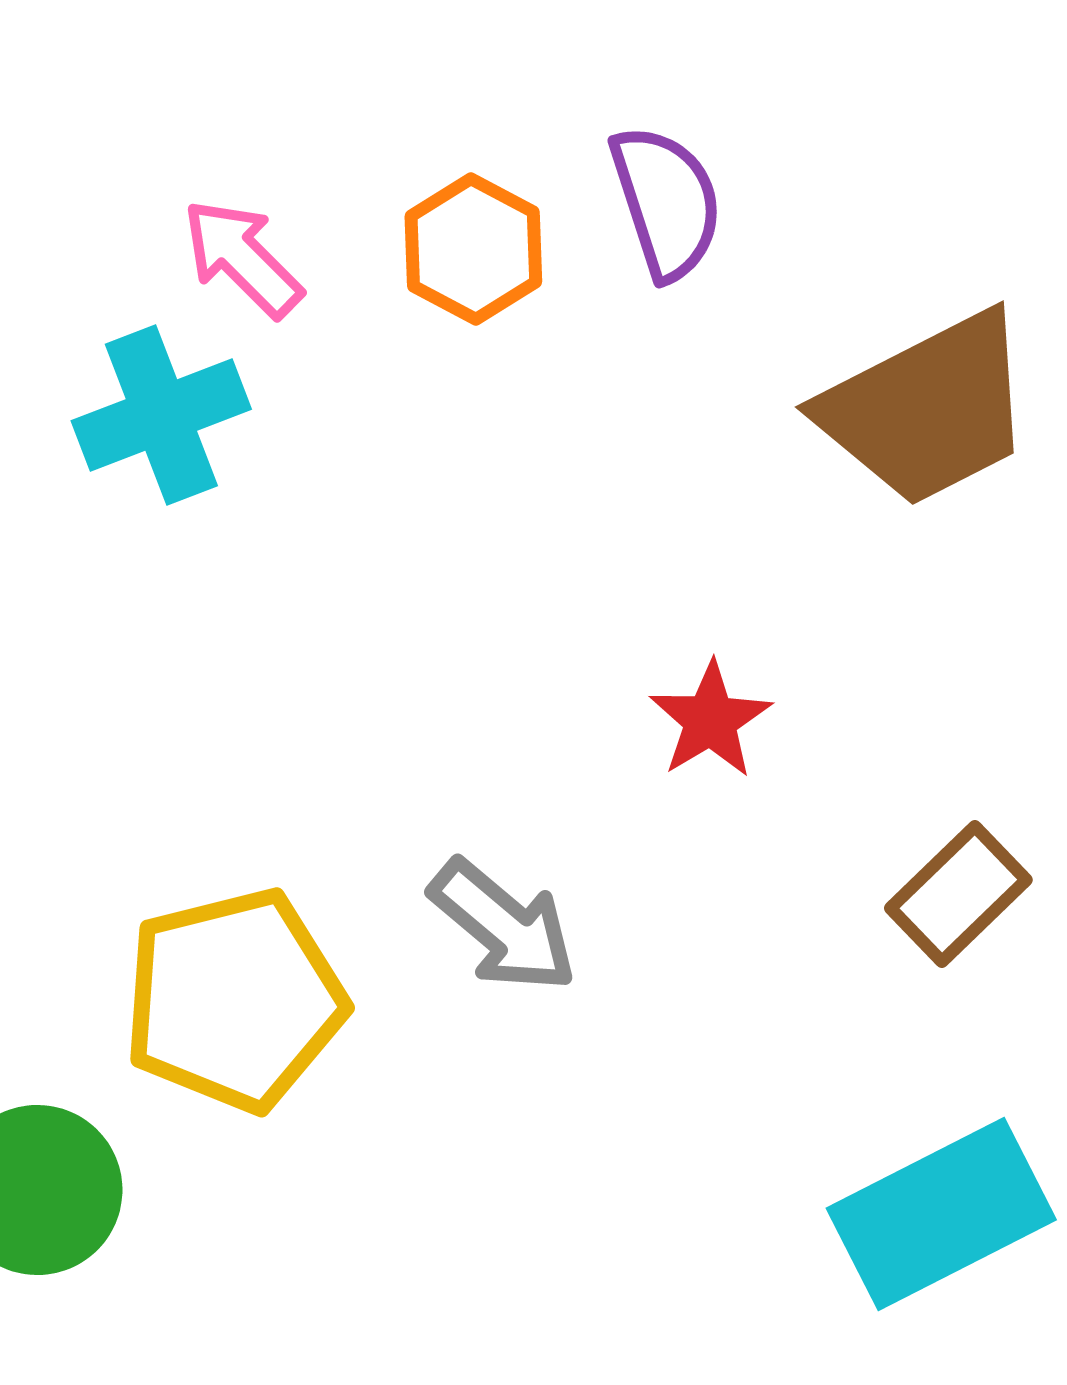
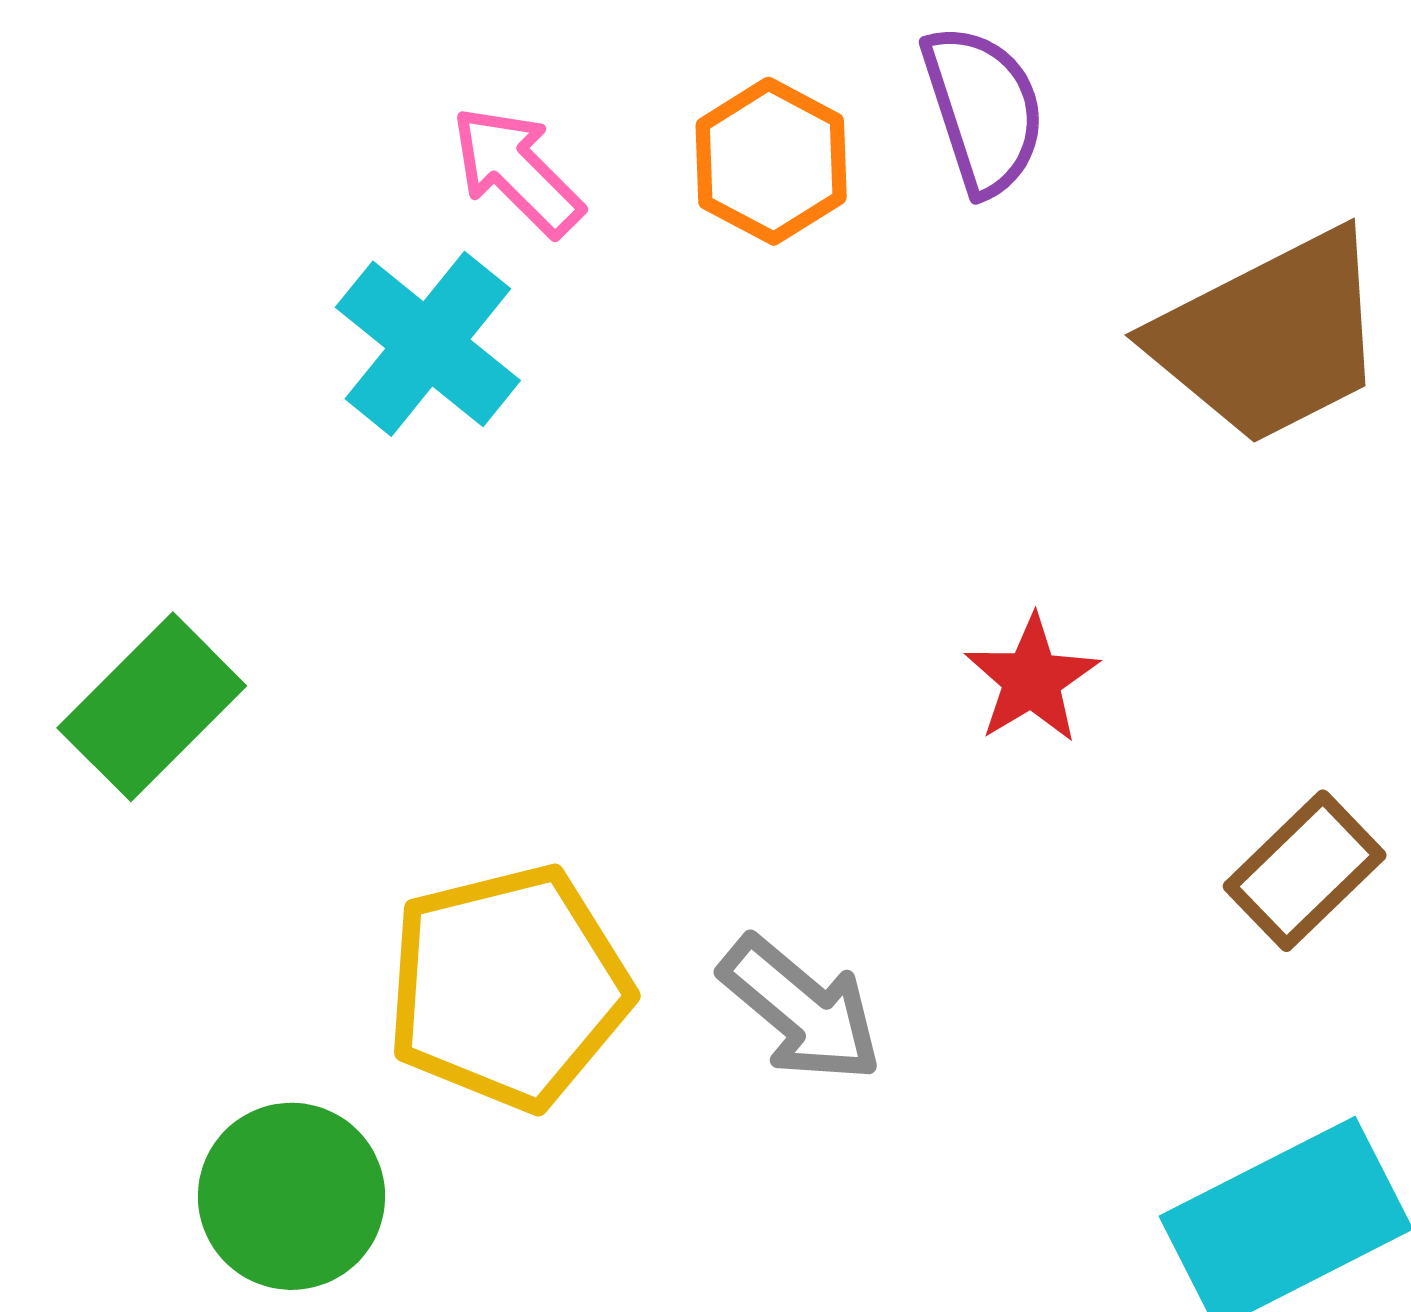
cyan cross: (161, 415) -> (428, 344), turned -30
gray arrow: (503, 926) -> (801, 1009), moved

